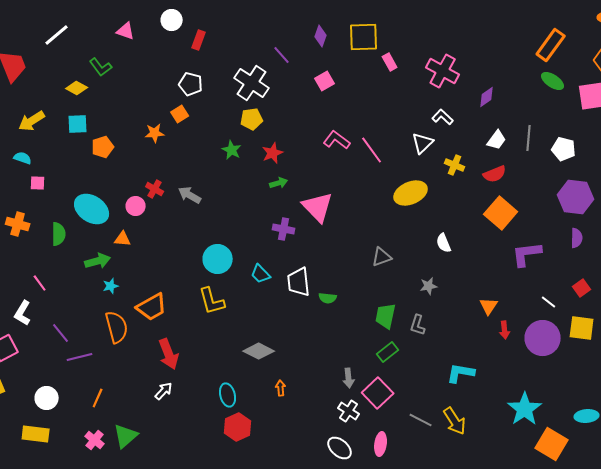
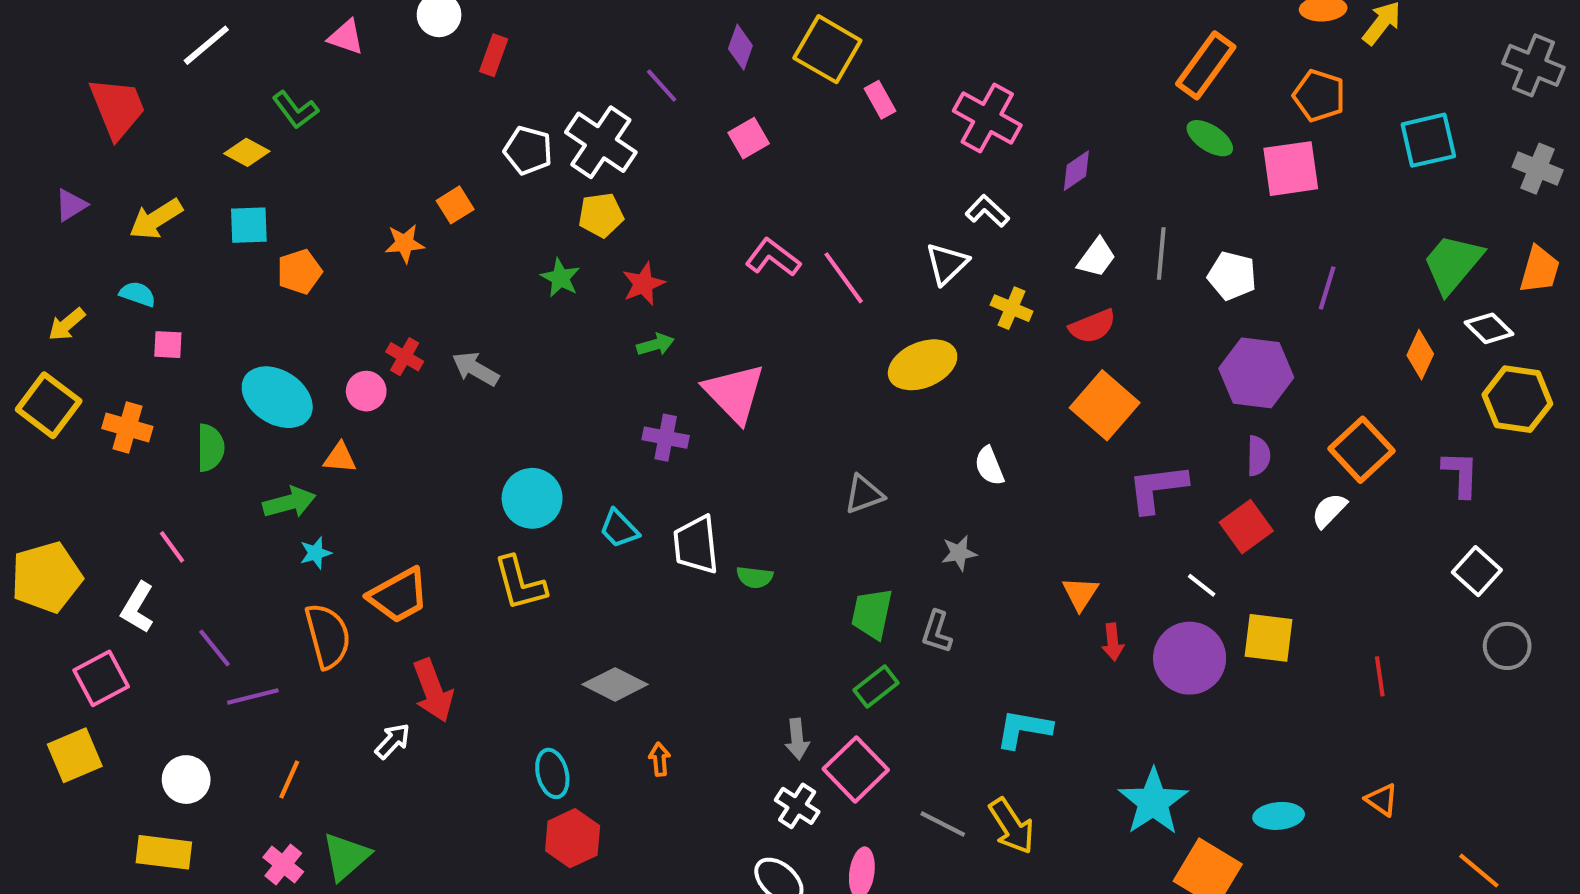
yellow square: (364, 37) -> (827, 49), turned 32
white pentagon: (191, 84) -> (528, 150), moved
red square: (582, 288) -> (1246, 527), moved, size x1.4
white arrow: (164, 391) -> (392, 741), moved

